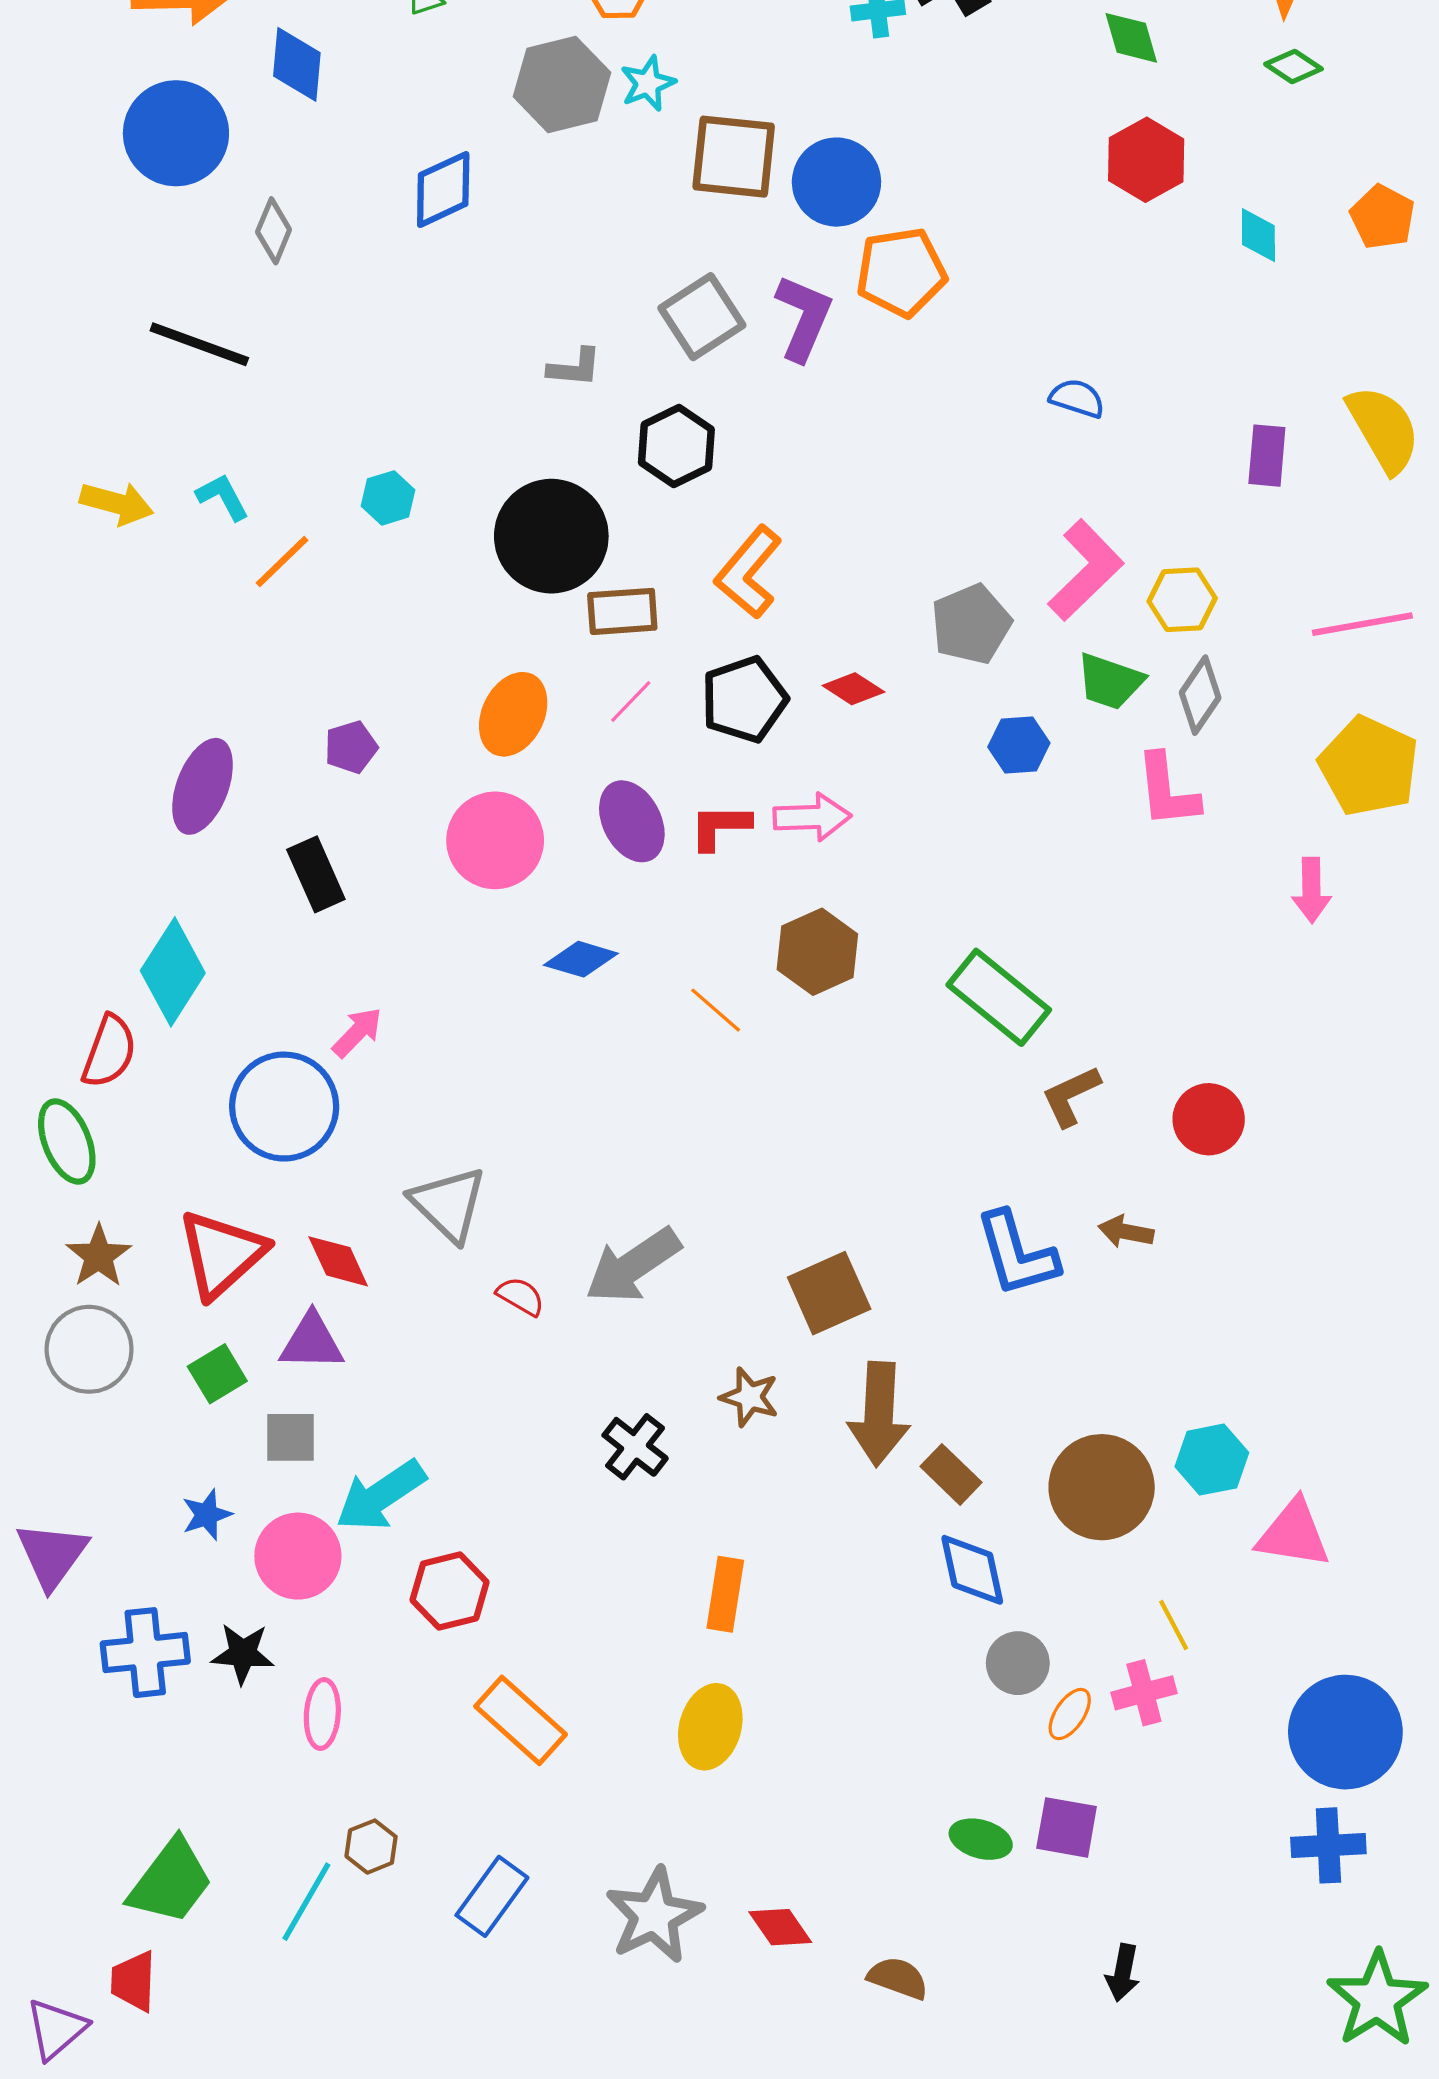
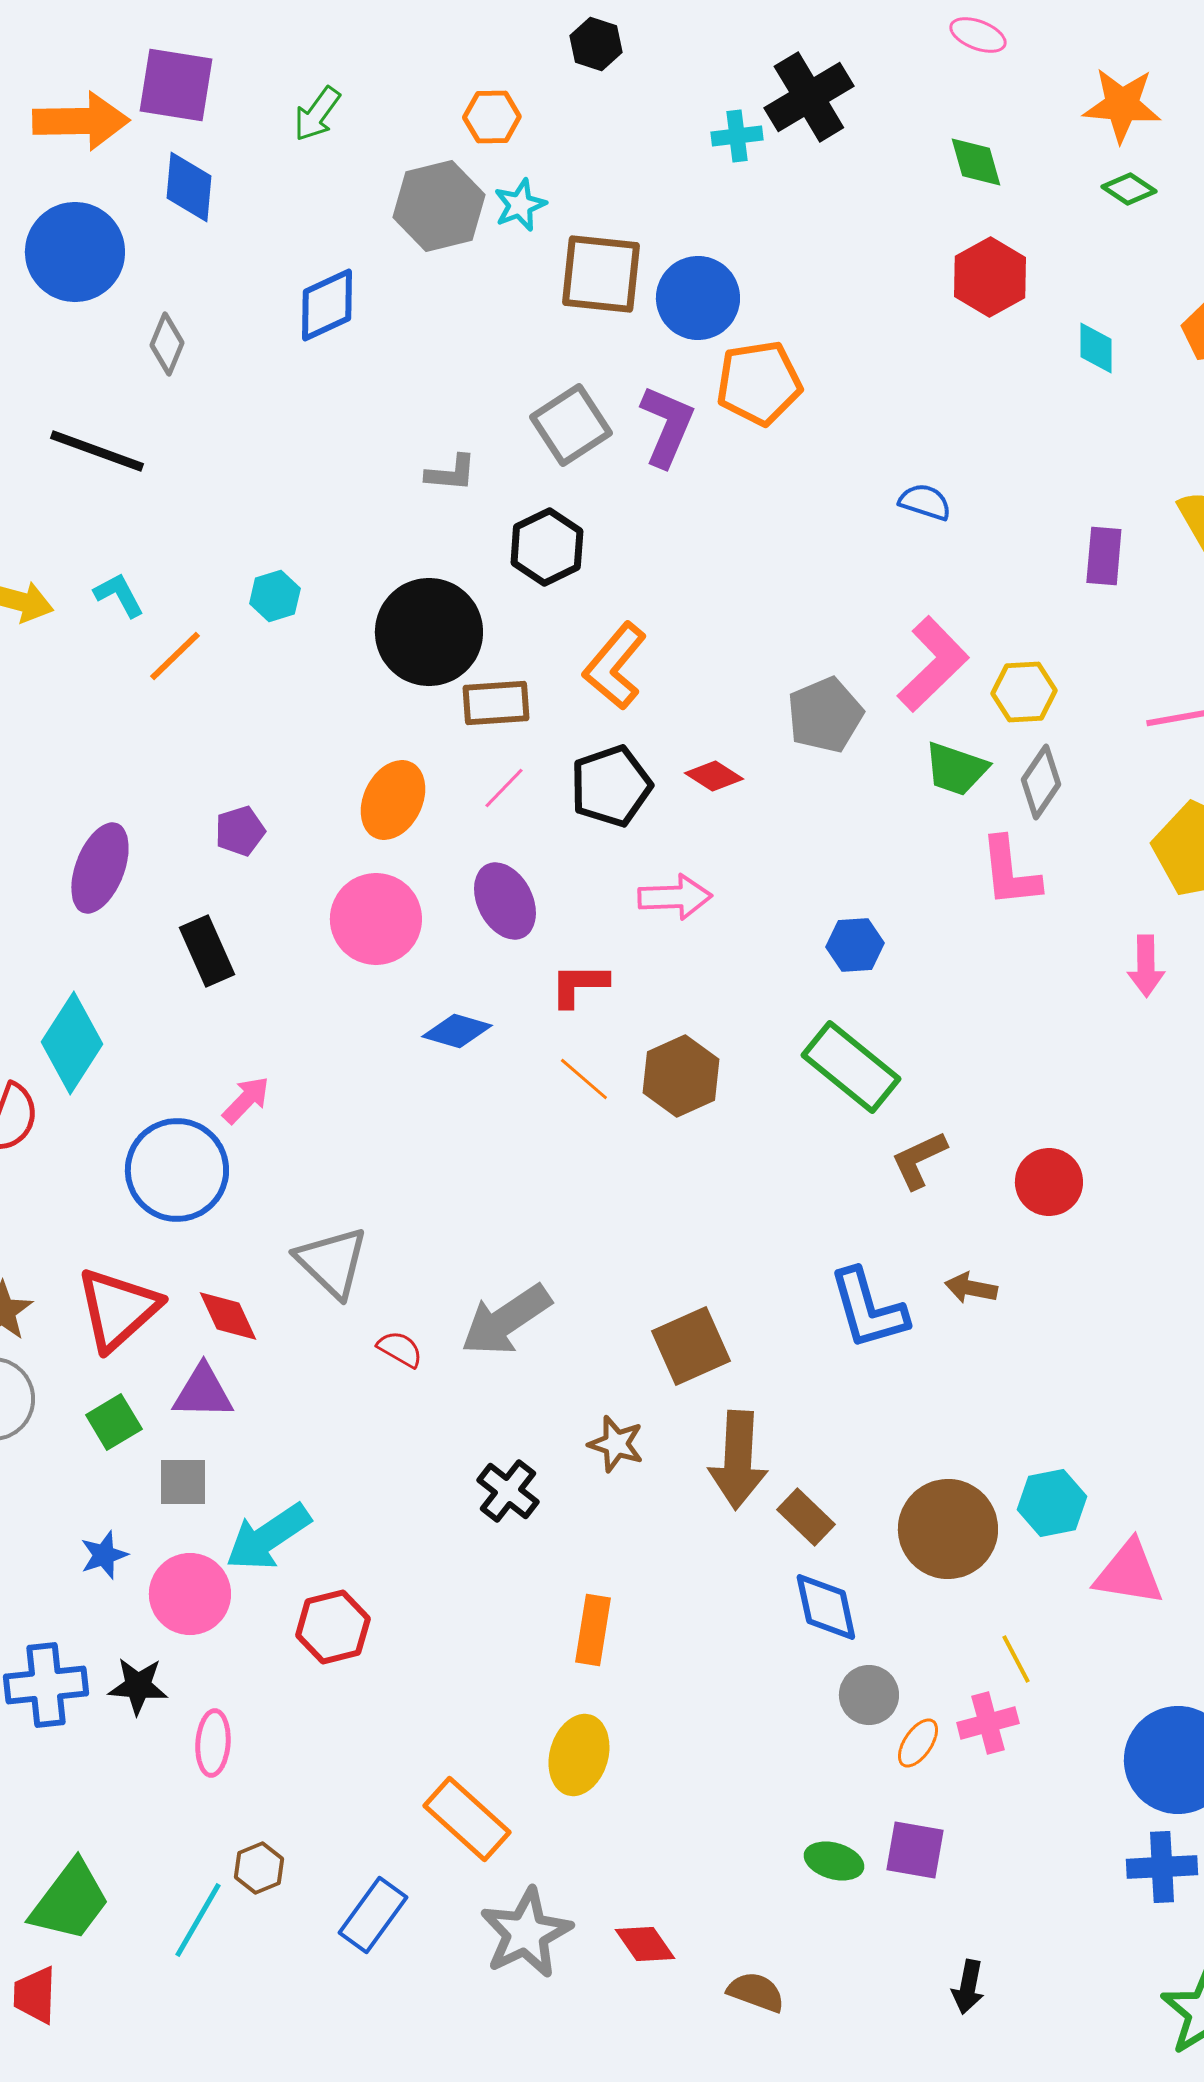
blue hexagon: (1019, 745) -> (855, 945), moved
red L-shape: (720, 827) -> (579, 985), moved
brown hexagon: (817, 952) -> (681, 1076), moved
orange rectangle: (521, 1720) -> (467, 1819), moved

